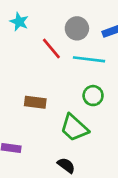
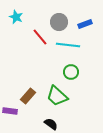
brown rectangle: (35, 102) -> (28, 96), moved, turned -56

